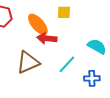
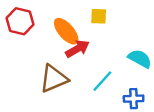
red arrow: (47, 38) -> (77, 49), turned 144

